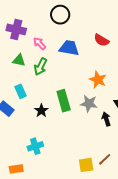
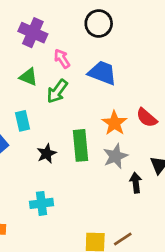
red semicircle: (102, 40) -> (147, 118), moved
orange star: (98, 80) -> (114, 123), moved
gray star: (89, 103) -> (115, 156), turned 30
cyan cross: (35, 146) -> (41, 203), moved

